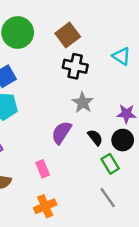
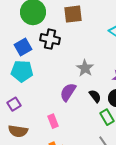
brown square: (68, 35) -> (73, 14), turned 30
black cross: (75, 66) -> (50, 39), moved

